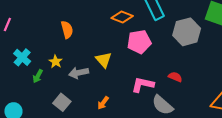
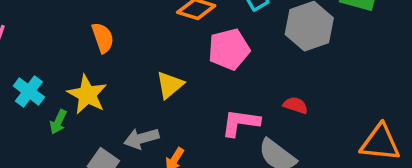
yellow triangle: (104, 60) -> (170, 85), turned 36
yellow star: (56, 62) -> (87, 94), size x1.6
gray arrow: (79, 73) -> (141, 138), moved

